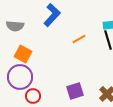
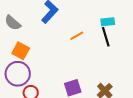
gray semicircle: (15, 26) -> (13, 23), turned 36

